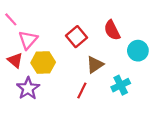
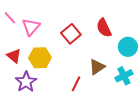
pink triangle: (28, 40) -> (31, 27), moved
brown triangle: (95, 65) -> (97, 67), moved
cyan cross: (121, 85) -> (124, 76), moved

